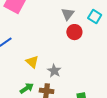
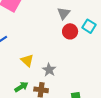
cyan square: (95, 17) -> (89, 26), moved

